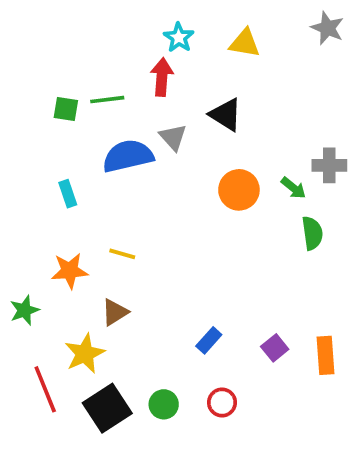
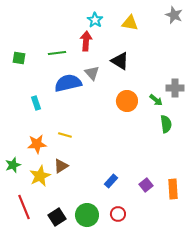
green square: (66, 109) -> (19, 58), moved
yellow star: (85, 354) -> (40, 176), moved
green circle: (164, 404) -> (87, 215), size x1.5
black square: (107, 408) -> (57, 217), size x0.7

